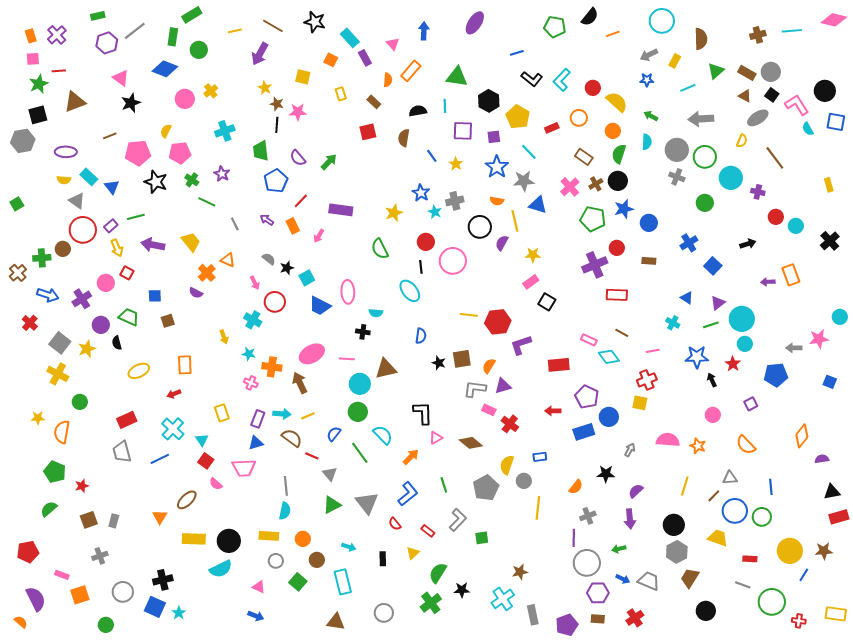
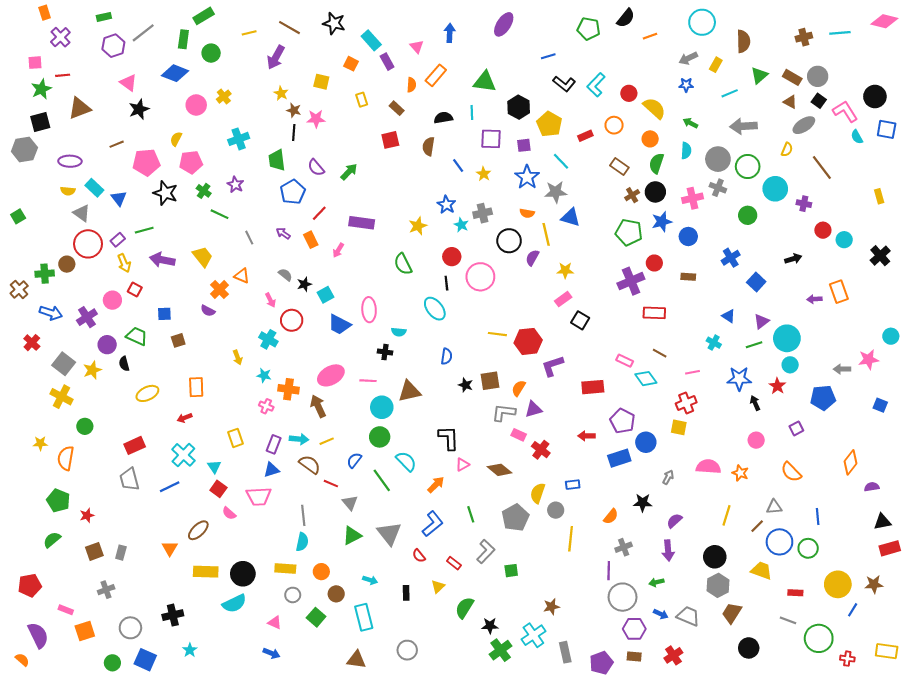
orange rectangle: (31, 36) -> (45, 13), moved
pink cross: (570, 187) -> (693, 198), moved, turned 30
green cross: (431, 603) -> (501, 650), moved
blue square: (155, 607) -> (145, 660), moved

